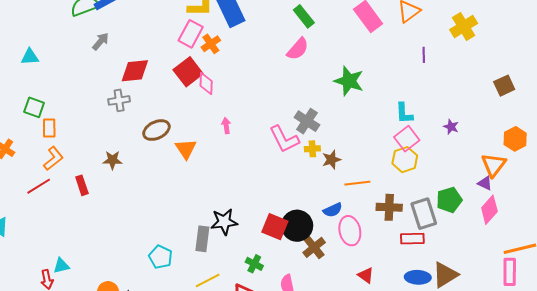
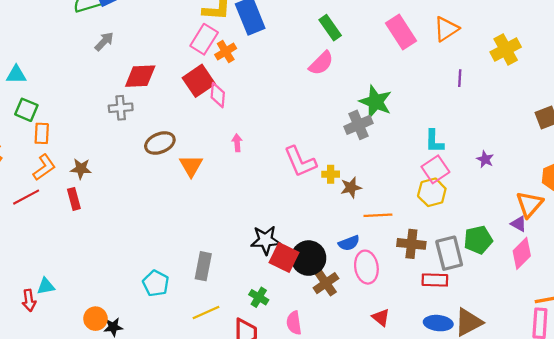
cyan triangle: (30, 57) -> (16, 75), moved
gray cross: (307, 121) -> (358, 125), moved, turned 30
brown star: (112, 160) -> (81, 169), moved
black star: (224, 222) -> (265, 240), moved

